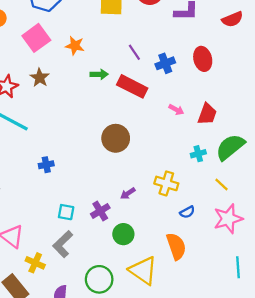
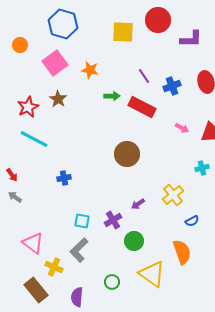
yellow cross: (166, 183) -> (173, 195), turned 35
green circle: (99, 279) -> (112, 282), size x0.6

